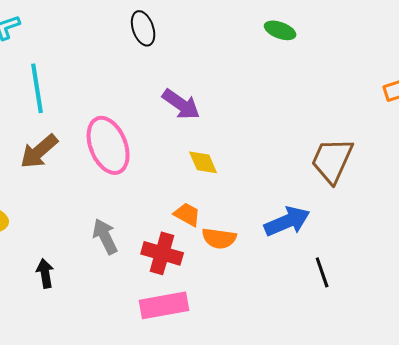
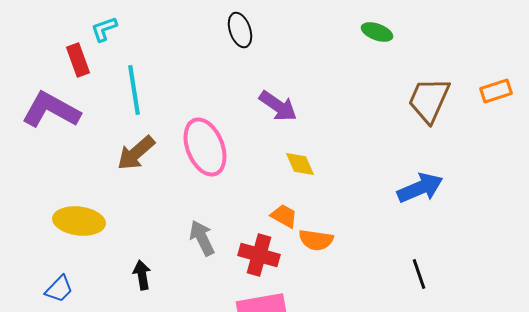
brown trapezoid: (332, 160) -> (429, 100), moved
blue arrow: (287, 221) -> (420, 188), moved

